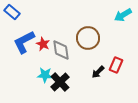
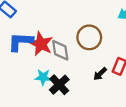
blue L-shape: (24, 42) -> (21, 42), turned 30
red star: (43, 44) -> (41, 44), size x1.6

